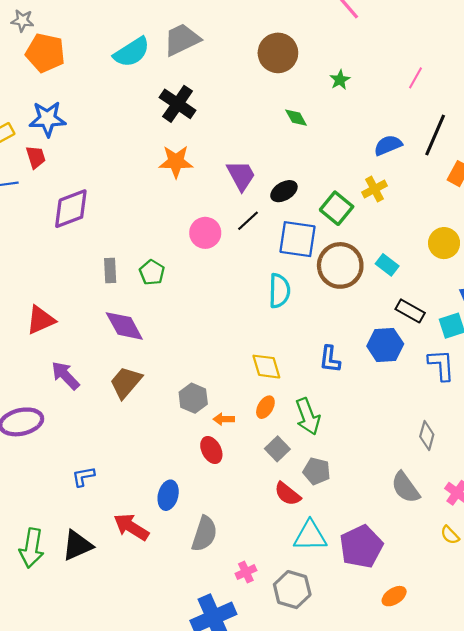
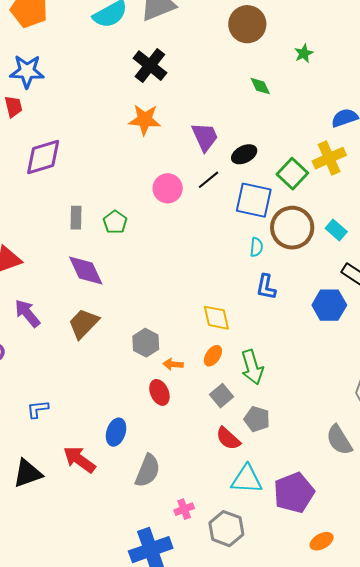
yellow cross: (374, 189) -> (329, 158), size x1.4
cyan semicircle: (279, 291) -> (256, 247), moved, size x0.6
blue L-shape: (330, 359) -> (266, 287), moved

